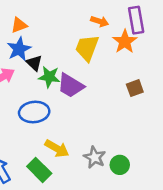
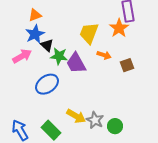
orange arrow: (100, 21) -> (104, 55), moved
purple trapezoid: (71, 86) -> (76, 63), turned 30
blue ellipse: (34, 112) -> (47, 84), turned -30
yellow arrow: (57, 149) -> (76, 116), moved

